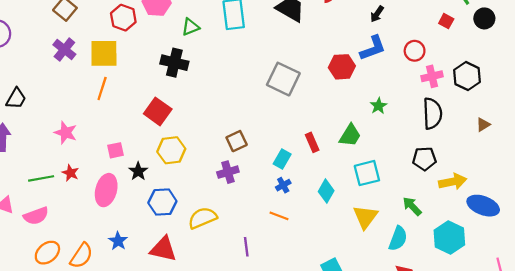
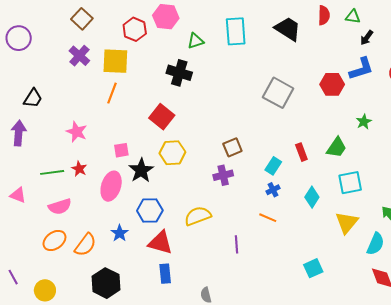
black star: (138, 171) -> (141, 170), size x1.4
blue hexagon: (162, 202) -> (150, 210), moved
pink semicircle: (36, 216) -> (60, 207), moved

